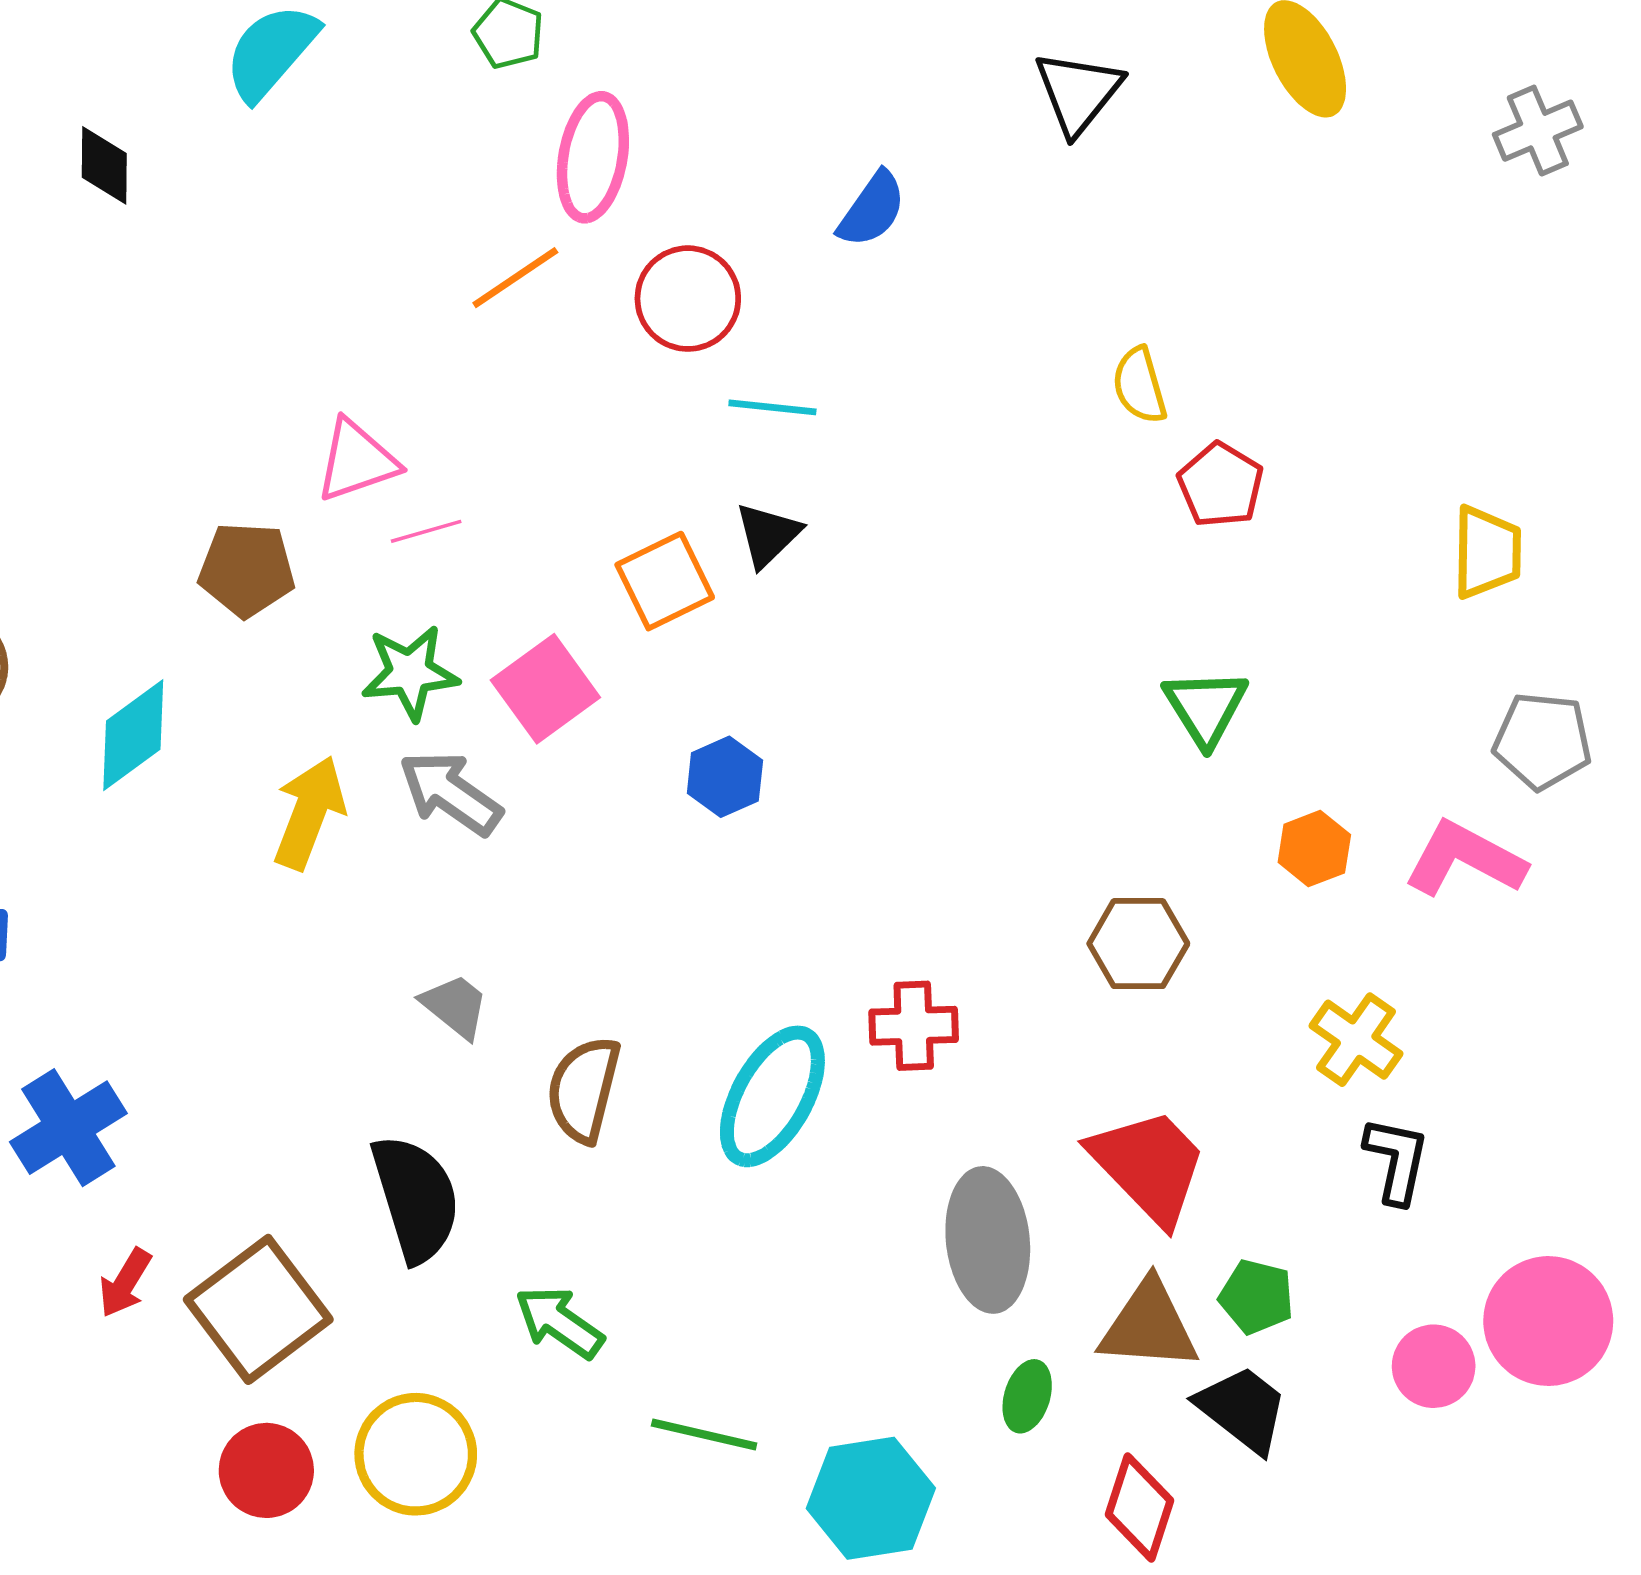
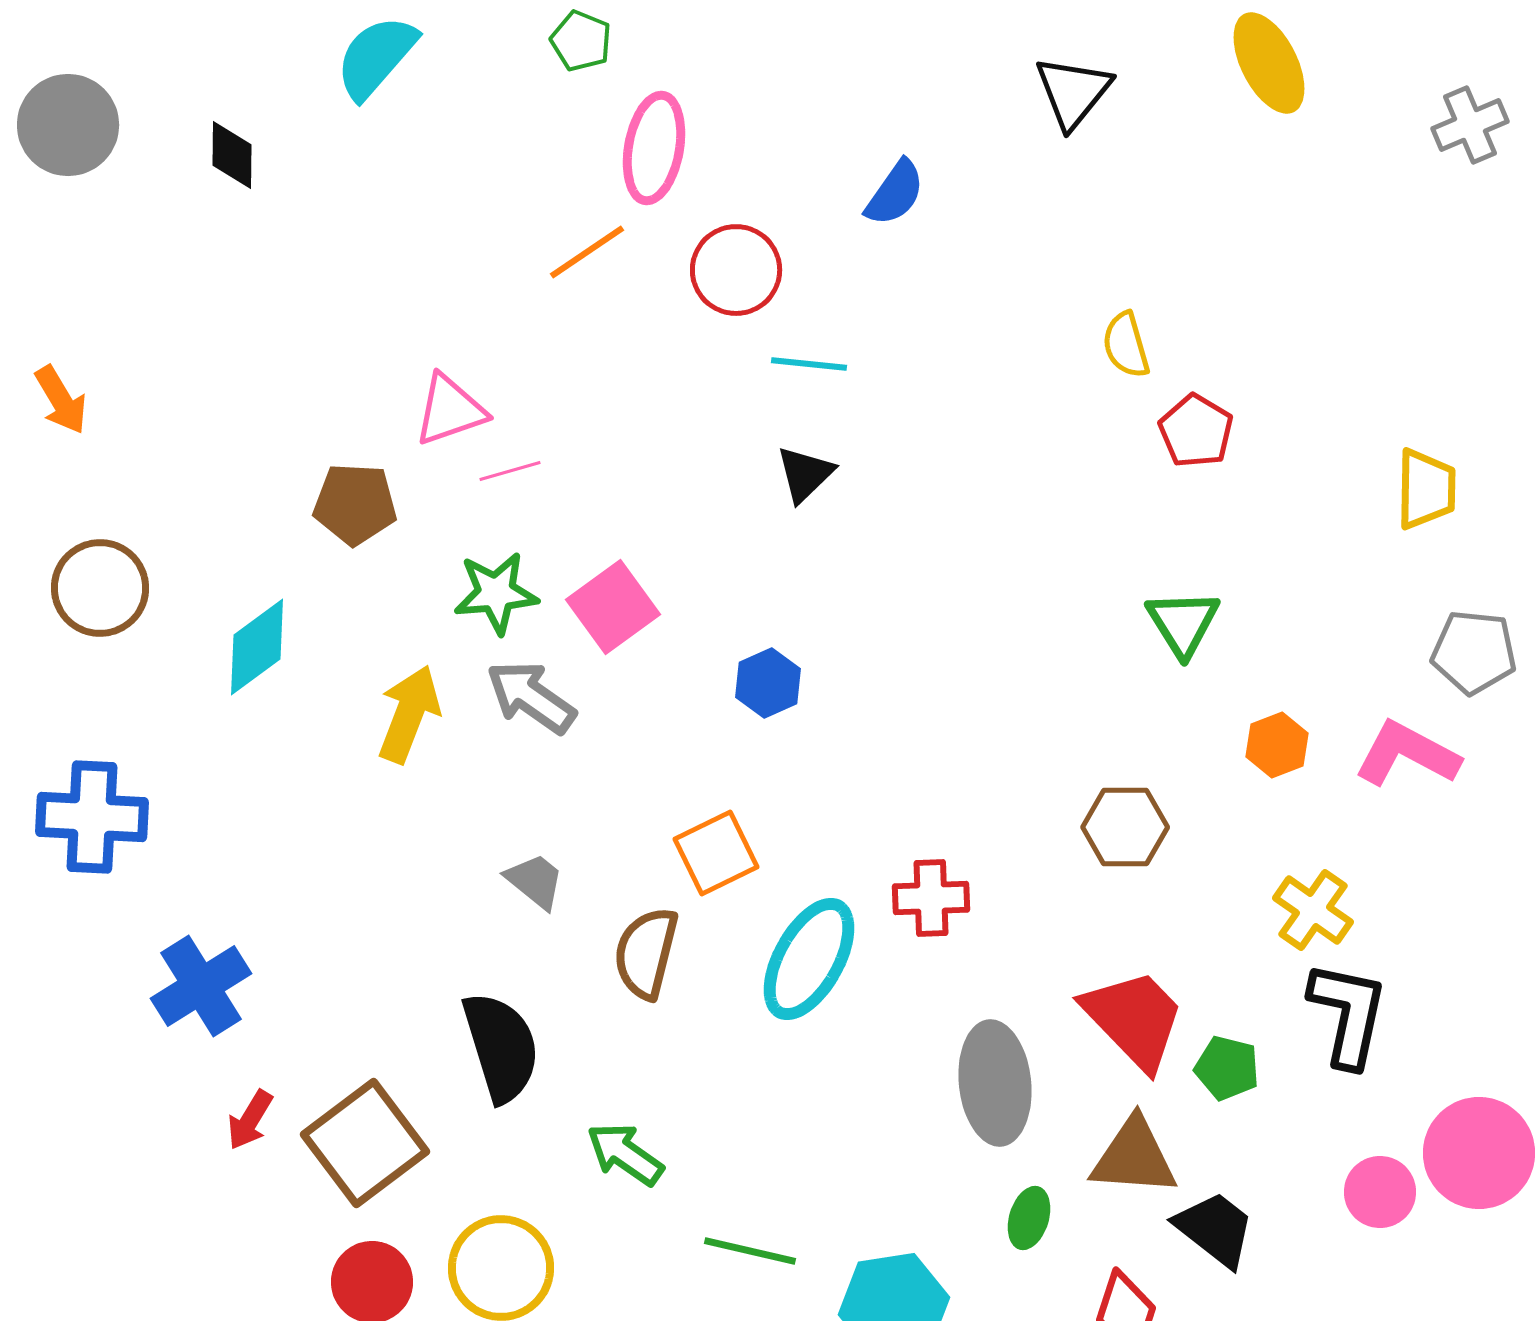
orange square: (665, 581) -> (716, 853), moved
black L-shape: (1397, 1160) -> (1348, 1014), size x1.4
green pentagon: (1256, 1297) -> (1227, 1068), moved

